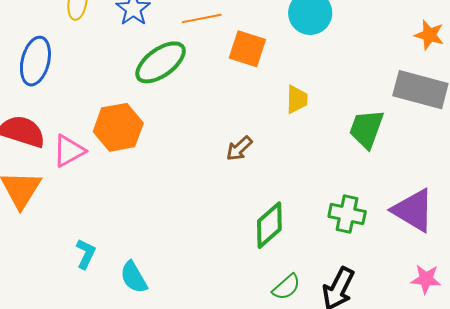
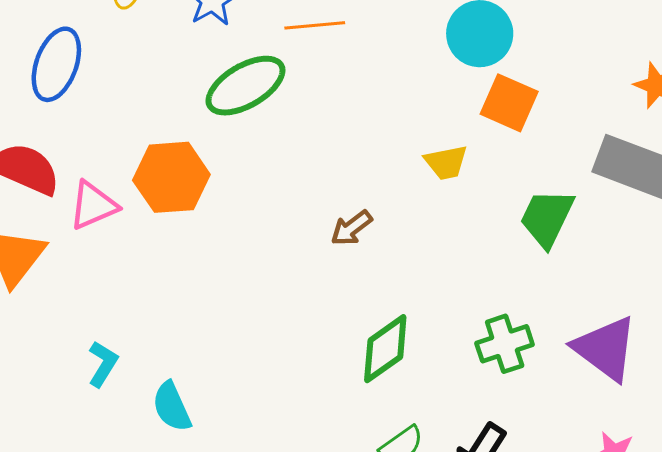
orange square: (247, 49) -> (509, 103), moved
yellow trapezoid: (297, 99) -> (446, 162), turned 72
green cross: (347, 214) -> (505, 344), turned -36

